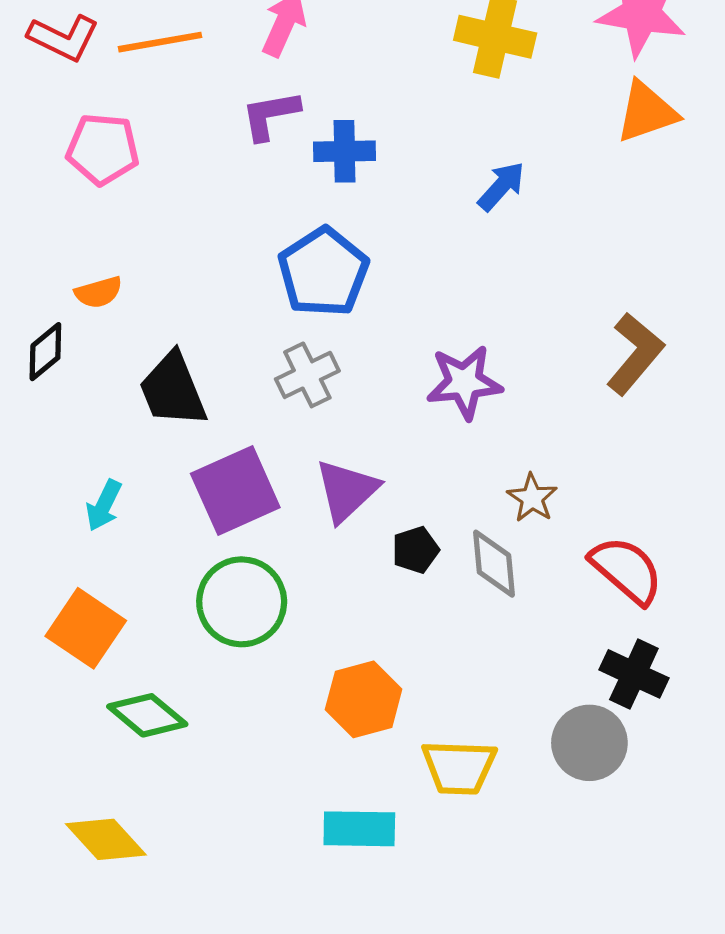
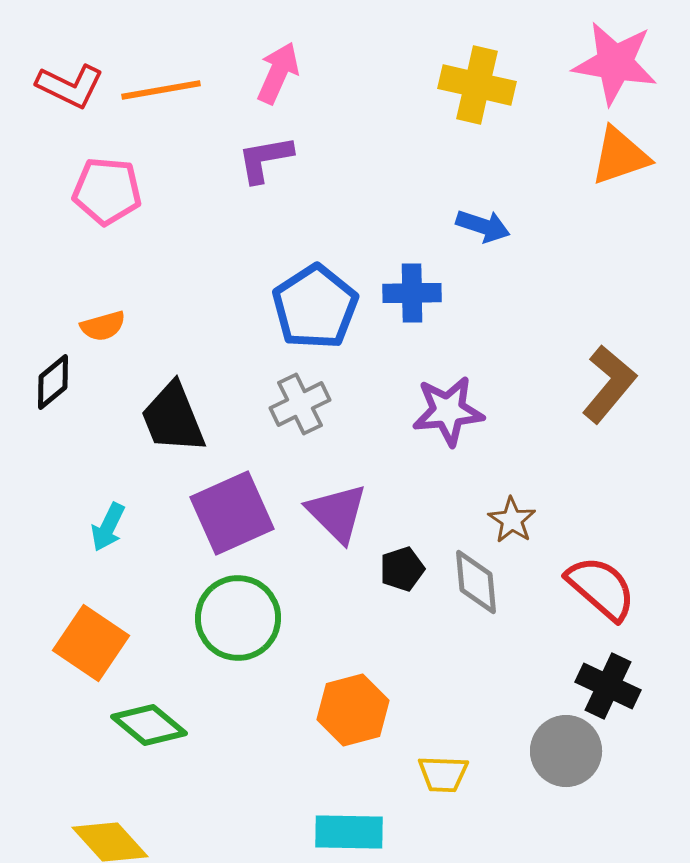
blue cross: (344, 151) -> (412, 293), moved
blue arrow: (501, 186) -> (483, 226), turned 66
purple triangle: (347, 491) -> (337, 513), turned -32
yellow trapezoid: (459, 767) -> (443, 774), size x0.7

